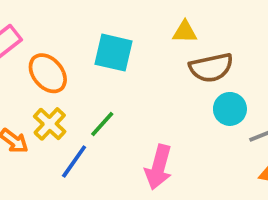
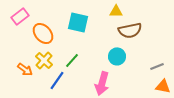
cyan circle: (230, 109) -> (117, 56), moved

